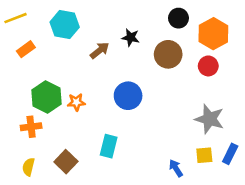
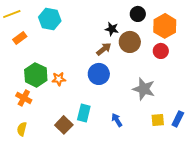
black star: (131, 38) -> (112, 29), moved
brown arrow: (100, 50) -> (104, 49), moved
gray star: (210, 119) -> (144, 89), moved
orange cross: (31, 127) -> (24, 98), turned 35
brown square: (66, 162) -> (64, 125), moved
blue arrow: (176, 168) -> (117, 120), moved

